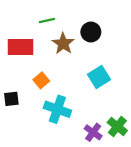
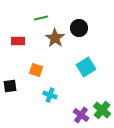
red rectangle: (21, 47) -> (18, 41), size x0.6
orange square: (41, 80) -> (36, 70), turned -32
cyan cross: (57, 109) -> (50, 95), size x0.6

